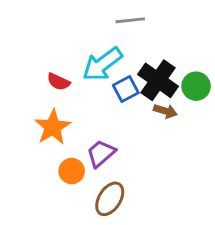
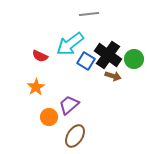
blue square: (126, 89) -> (86, 61), turned -30
orange star: (53, 127) -> (36, 87), size x0.7

